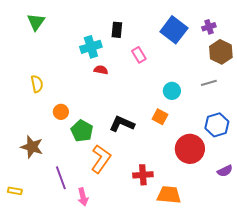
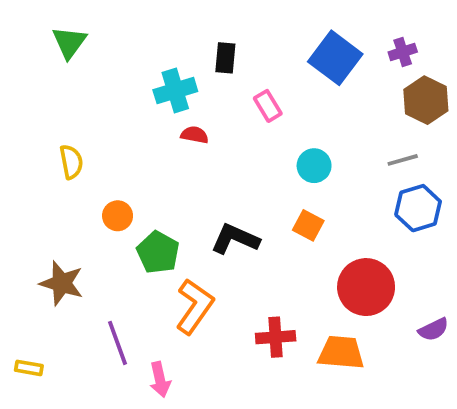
cyan circle: (172, 91) -> (314, 166), moved
blue hexagon: (217, 125) -> (418, 208), moved
orange trapezoid: (169, 195) -> (341, 353), moved

